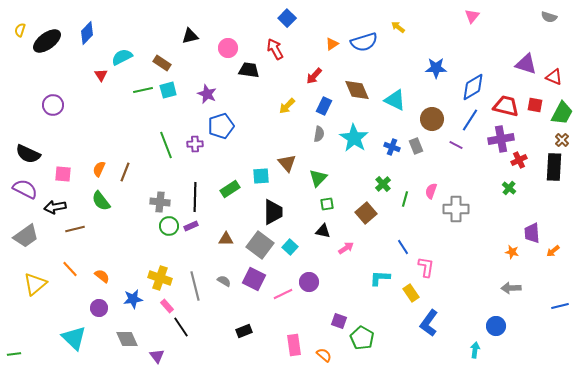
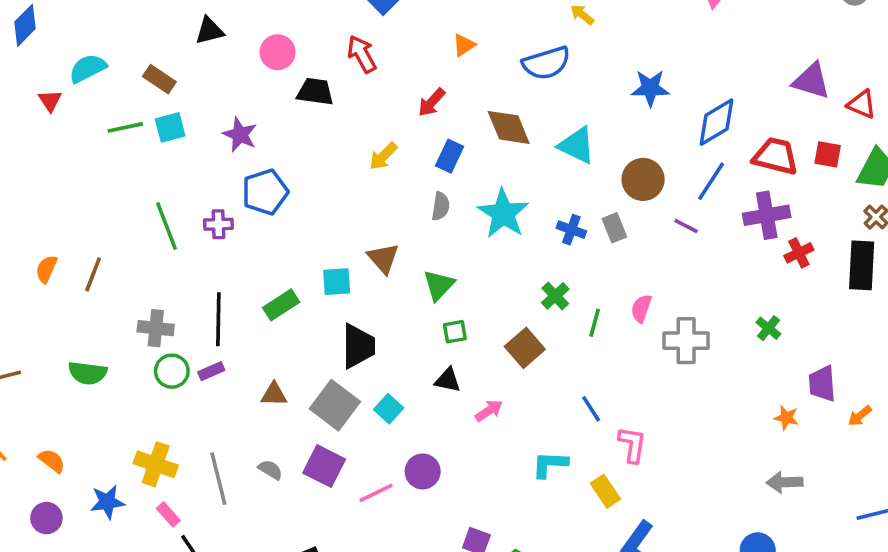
blue semicircle: (364, 42) -> (546, 63), moved
green cross: (509, 188) -> (768, 328), moved
green semicircle: (101, 201) -> (88, 373), moved, turned -45

